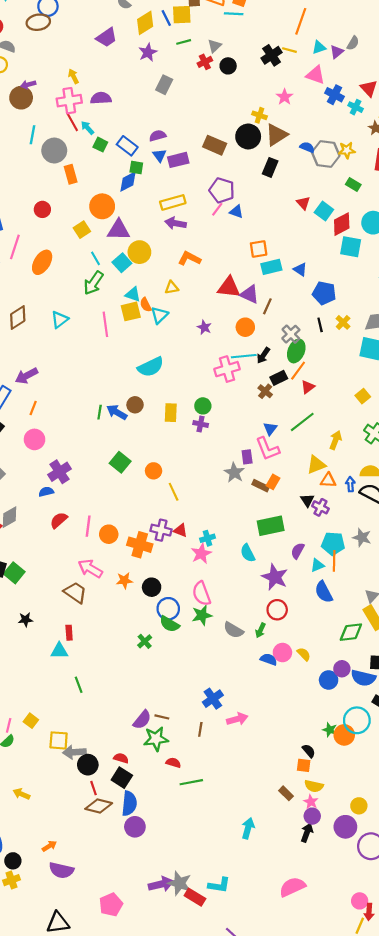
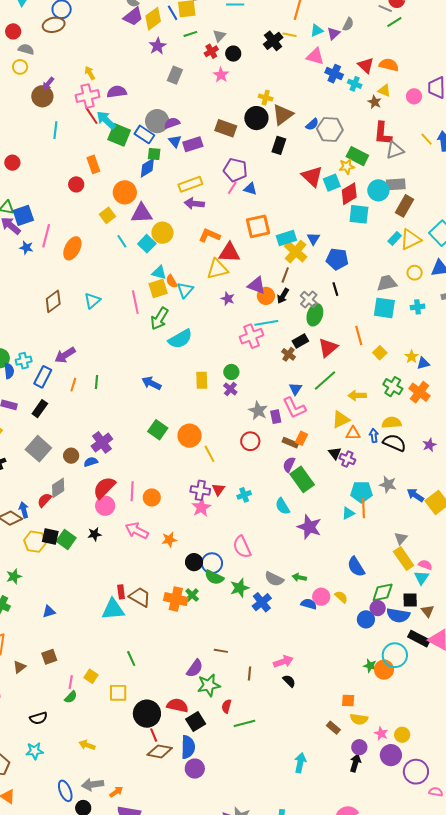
purple trapezoid: (107, 37) -> (133, 17), moved
purple arrow: (28, 85) -> (48, 84), turned -32
pink star: (285, 97) -> (221, 75), moved
cyan arrow: (87, 128) -> (106, 120), size x1.5
green square: (100, 145) -> (119, 135), size x1.6
blue semicircle: (307, 147) -> (312, 124), turned 120
yellow star: (347, 150) -> (347, 166), moved
gray circle: (54, 151) -> (157, 121), moved
green rectangle: (353, 184) -> (357, 156), size x1.5
red triangle: (303, 203) -> (312, 176), size x1.6
red circle: (42, 209) -> (76, 184), moved
cyan square: (324, 211) -> (332, 183), turned 36
orange square: (259, 249) -> (258, 226), moved, size x1.4
blue triangle: (300, 269) -> (313, 239), turned 32
green arrow: (93, 283) -> (159, 319), moved
red triangle: (229, 287) -> (229, 253), moved
yellow triangle: (172, 288) -> (217, 269), moved, size x1.6
purple triangle: (250, 294) -> (257, 285), moved
yellow cross: (343, 322) -> (296, 252), moved, size x1.6
black arrow: (263, 355) -> (283, 296), moved
orange line: (298, 371) -> (359, 335), moved, turned -48
red triangle: (308, 387) -> (328, 348), size x1.5
brown circle: (135, 405) -> (71, 456), moved
green line: (100, 412) -> (97, 382), moved
purple cross: (201, 424) -> (230, 389), turned 32
pink circle: (35, 439) -> (105, 506), moved
yellow arrow: (336, 440) -> (357, 395), turned -108
orange circle: (154, 471) -> (190, 436), size x1.5
gray star: (234, 473) -> (258, 411), moved
red semicircle: (59, 520) -> (104, 488), size x1.4
green rectangle: (271, 526) -> (302, 479), turned 70
red triangle: (180, 530) -> (218, 489), turned 48
orange cross: (140, 545) -> (176, 599), moved
purple semicircle: (298, 551) -> (289, 465), moved
pink star: (201, 554) -> (201, 507), moved
black circle: (152, 587) -> (194, 562), moved
blue semicircle: (324, 592) -> (356, 567), moved
brown trapezoid: (75, 593) -> (140, 597), moved
red circle: (277, 610) -> (250, 441), moved
green star: (202, 615) -> (240, 588), moved
black star: (25, 620) -> (94, 534), moved
green arrow: (260, 630) -> (299, 577), turned 80
green diamond: (351, 632) -> (383, 592), moved
cyan triangle: (59, 651) -> (113, 609), size x1.4
green line: (79, 685) -> (131, 659), moved
blue cross: (213, 699) -> (262, 602), moved
brown line: (162, 717) -> (221, 651), moved
black semicircle: (309, 751) -> (289, 681), moved
gray arrow: (74, 752) -> (93, 784), moved
red semicircle: (121, 758) -> (177, 705), size x1.5
red semicircle: (173, 763) -> (227, 706), turned -88
black circle: (88, 765) -> (147, 714), size x1.4
black square: (122, 778) -> (196, 721), moved, turned 30
pink star: (311, 802) -> (381, 734), moved

